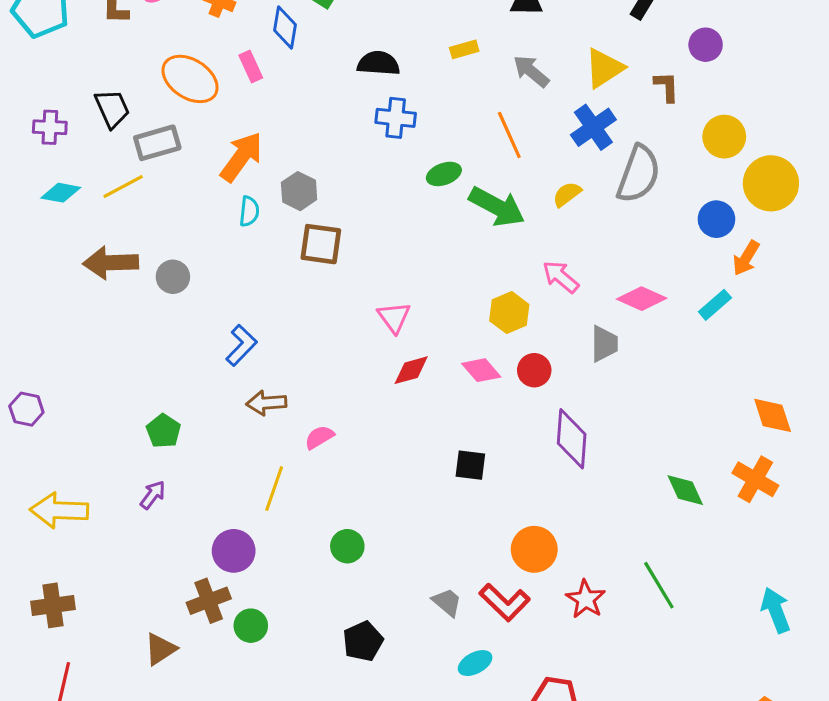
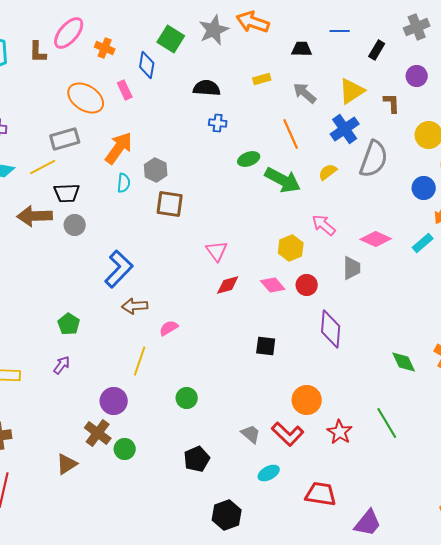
black trapezoid: (112, 109) -> (67, 193), moved, turned 112
blue cross: (396, 118) -> (218, 123), size x0.7
blue L-shape: (241, 345) -> (119, 269), size x1.4
brown cross: (209, 601) -> (98, 433), turned -32

